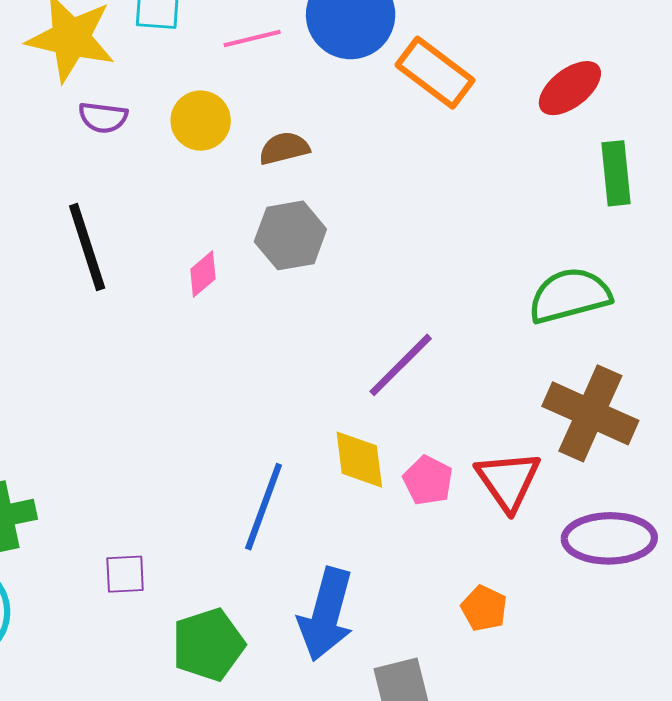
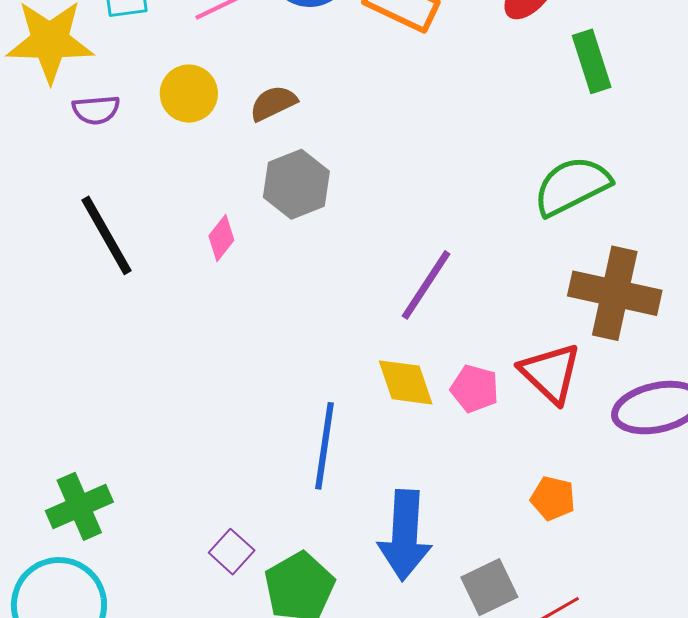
purple square: (125, 574) -> (232, 552), moved, turned -33

